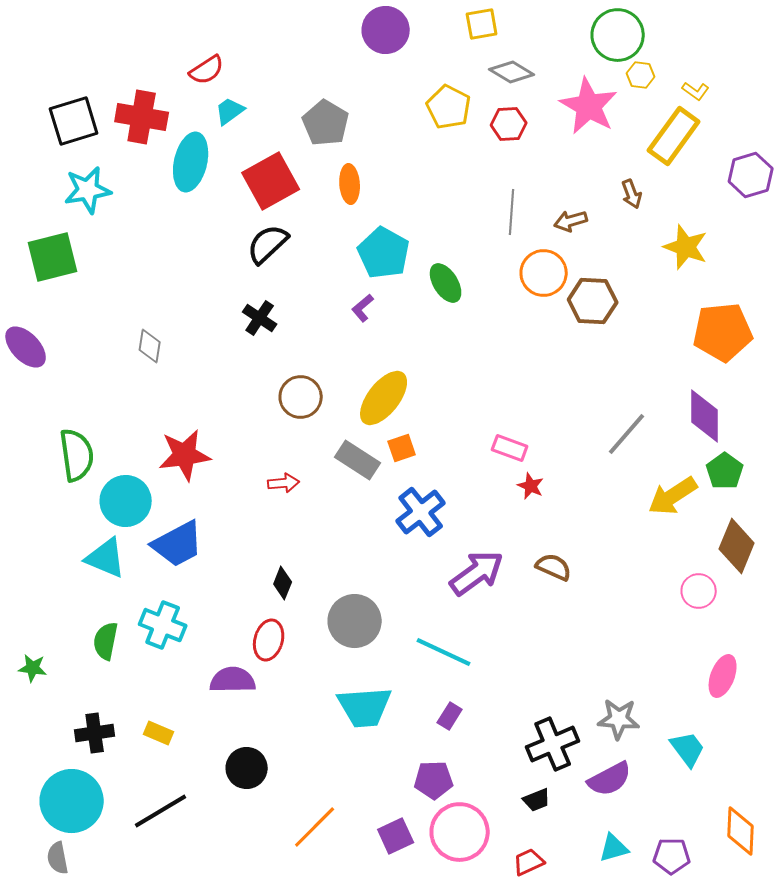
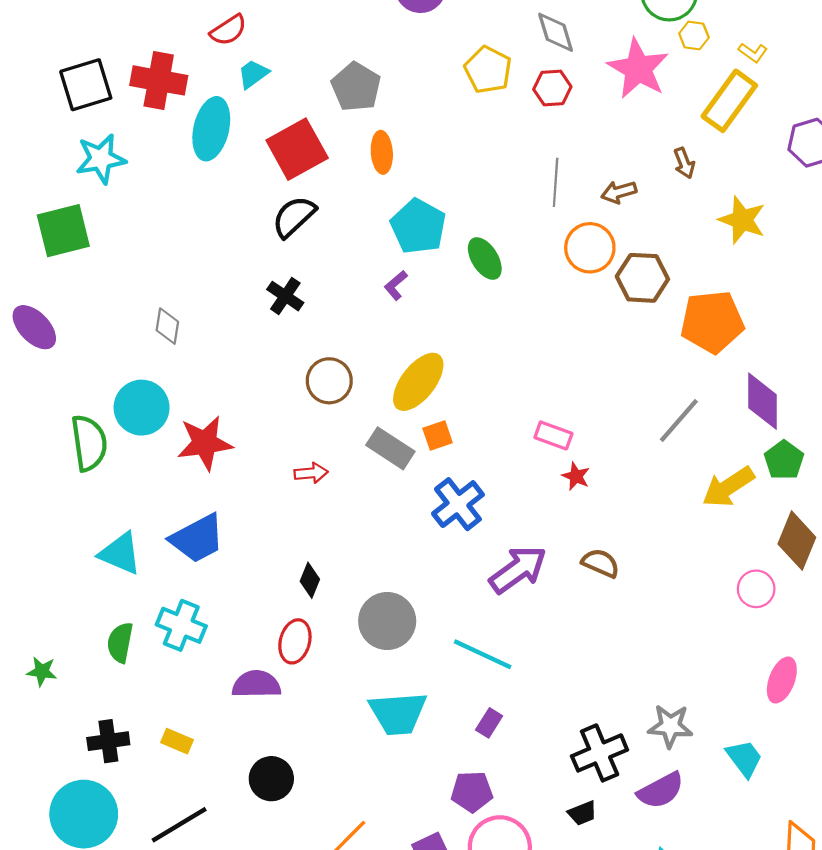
gray diamond: (512, 72) -> (556, 32), turned 42
orange pentagon: (723, 332) -> (712, 322), moved
cyan circle: (126, 501) -> (142, 408), moved

